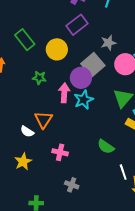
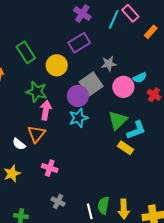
green star: (39, 78) -> (36, 92), size x1.5
pink arrow: (64, 93) -> (46, 110), moved
green semicircle: (106, 147) -> (103, 205), moved, turned 60
white line: (123, 172) -> (90, 211), moved

